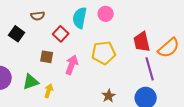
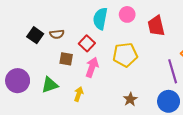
brown semicircle: (38, 16) -> (57, 34), moved
red square: (61, 34) -> (87, 43), moved
red trapezoid: (142, 42) -> (156, 26), moved
yellow arrow: (49, 91) -> (79, 94), moved

